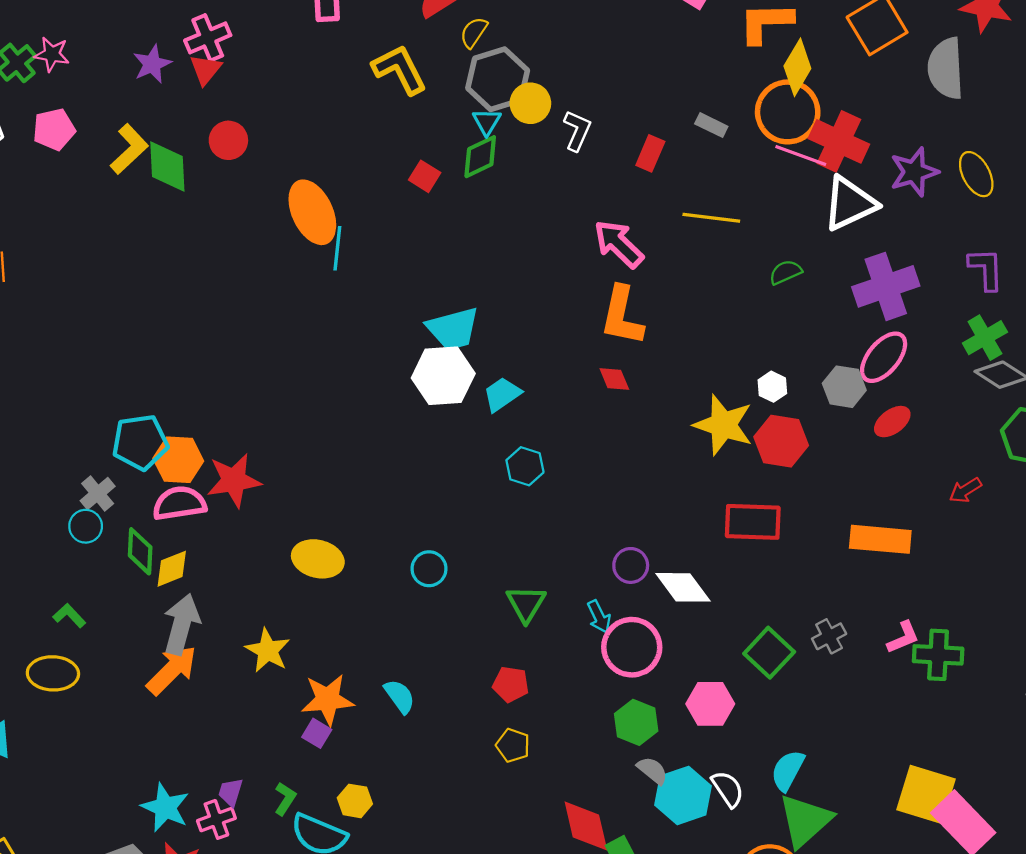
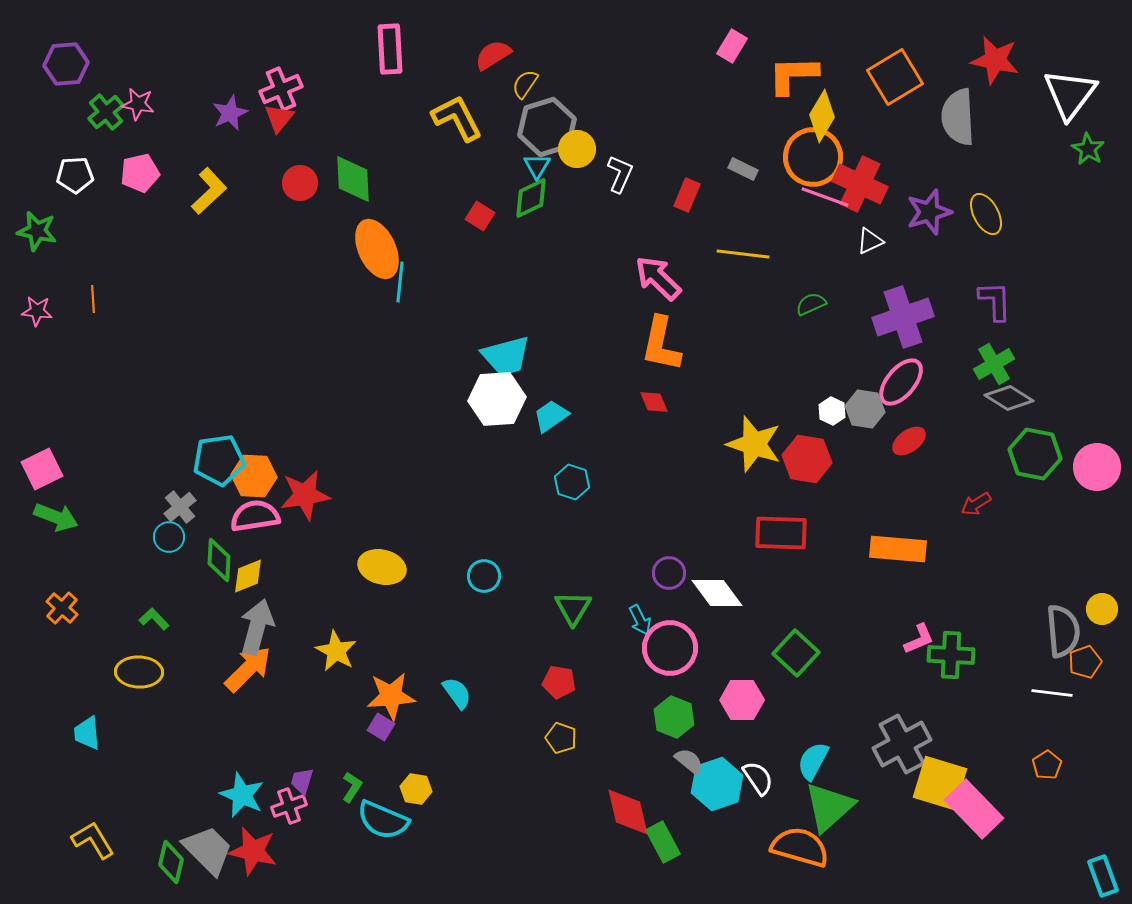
green diamond: (167, 166) -> (353, 179), moved
white triangle: (850, 204) -> (870, 241), size x0.5
white hexagon: (772, 387) -> (832, 411), moved
gray cross: (829, 636) -> (902, 744), moved, size x1.8

